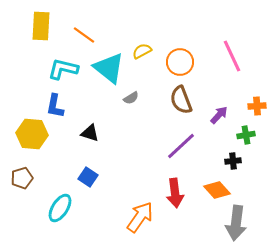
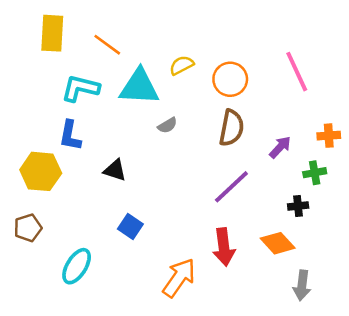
cyan triangle: (109, 68) -> (139, 87), turned -36
brown semicircle: (181, 100) -> (231, 128), turned -148
blue square: (88, 177) -> (130, 227), moved
gray arrow: (236, 223) -> (302, 285), size x0.7

